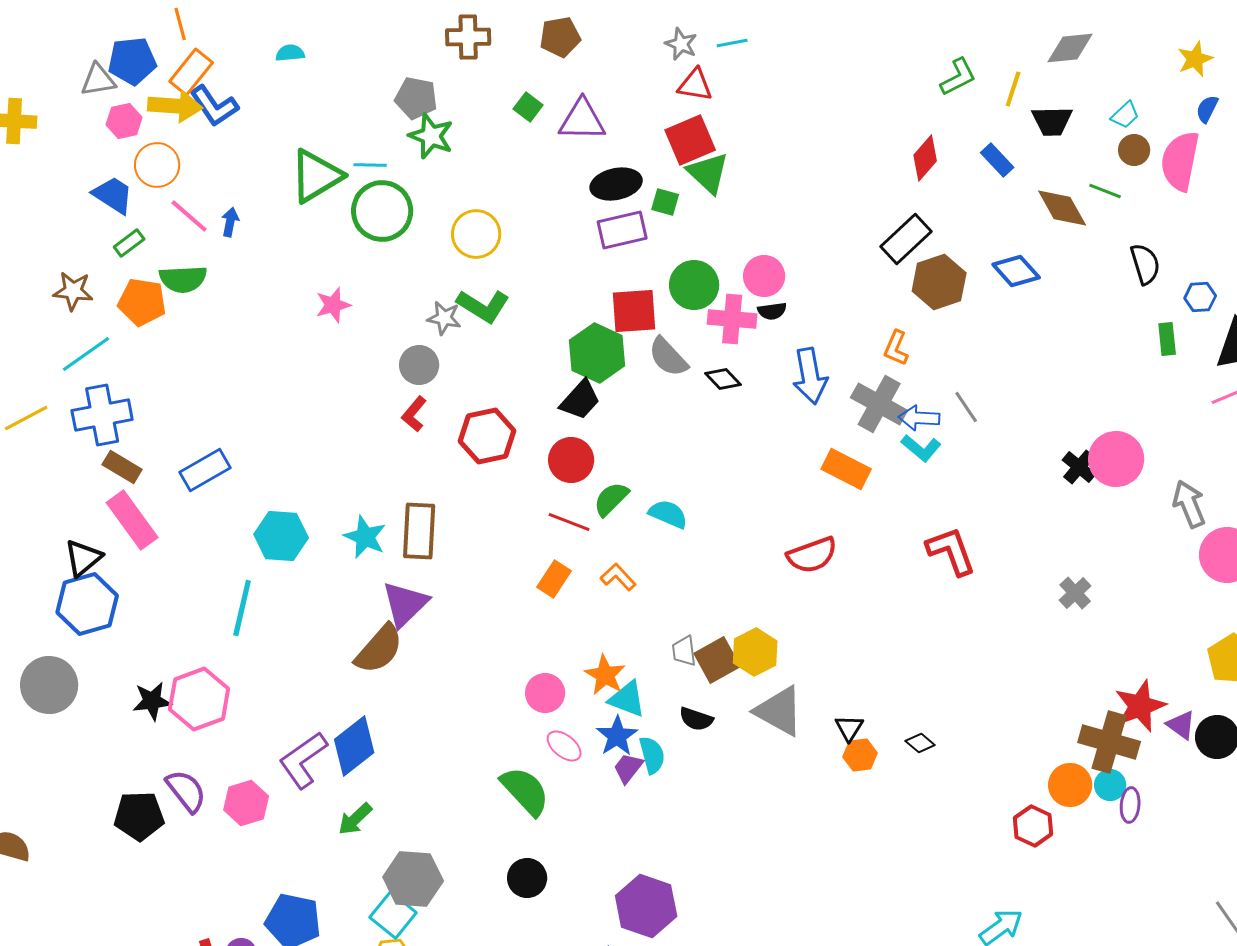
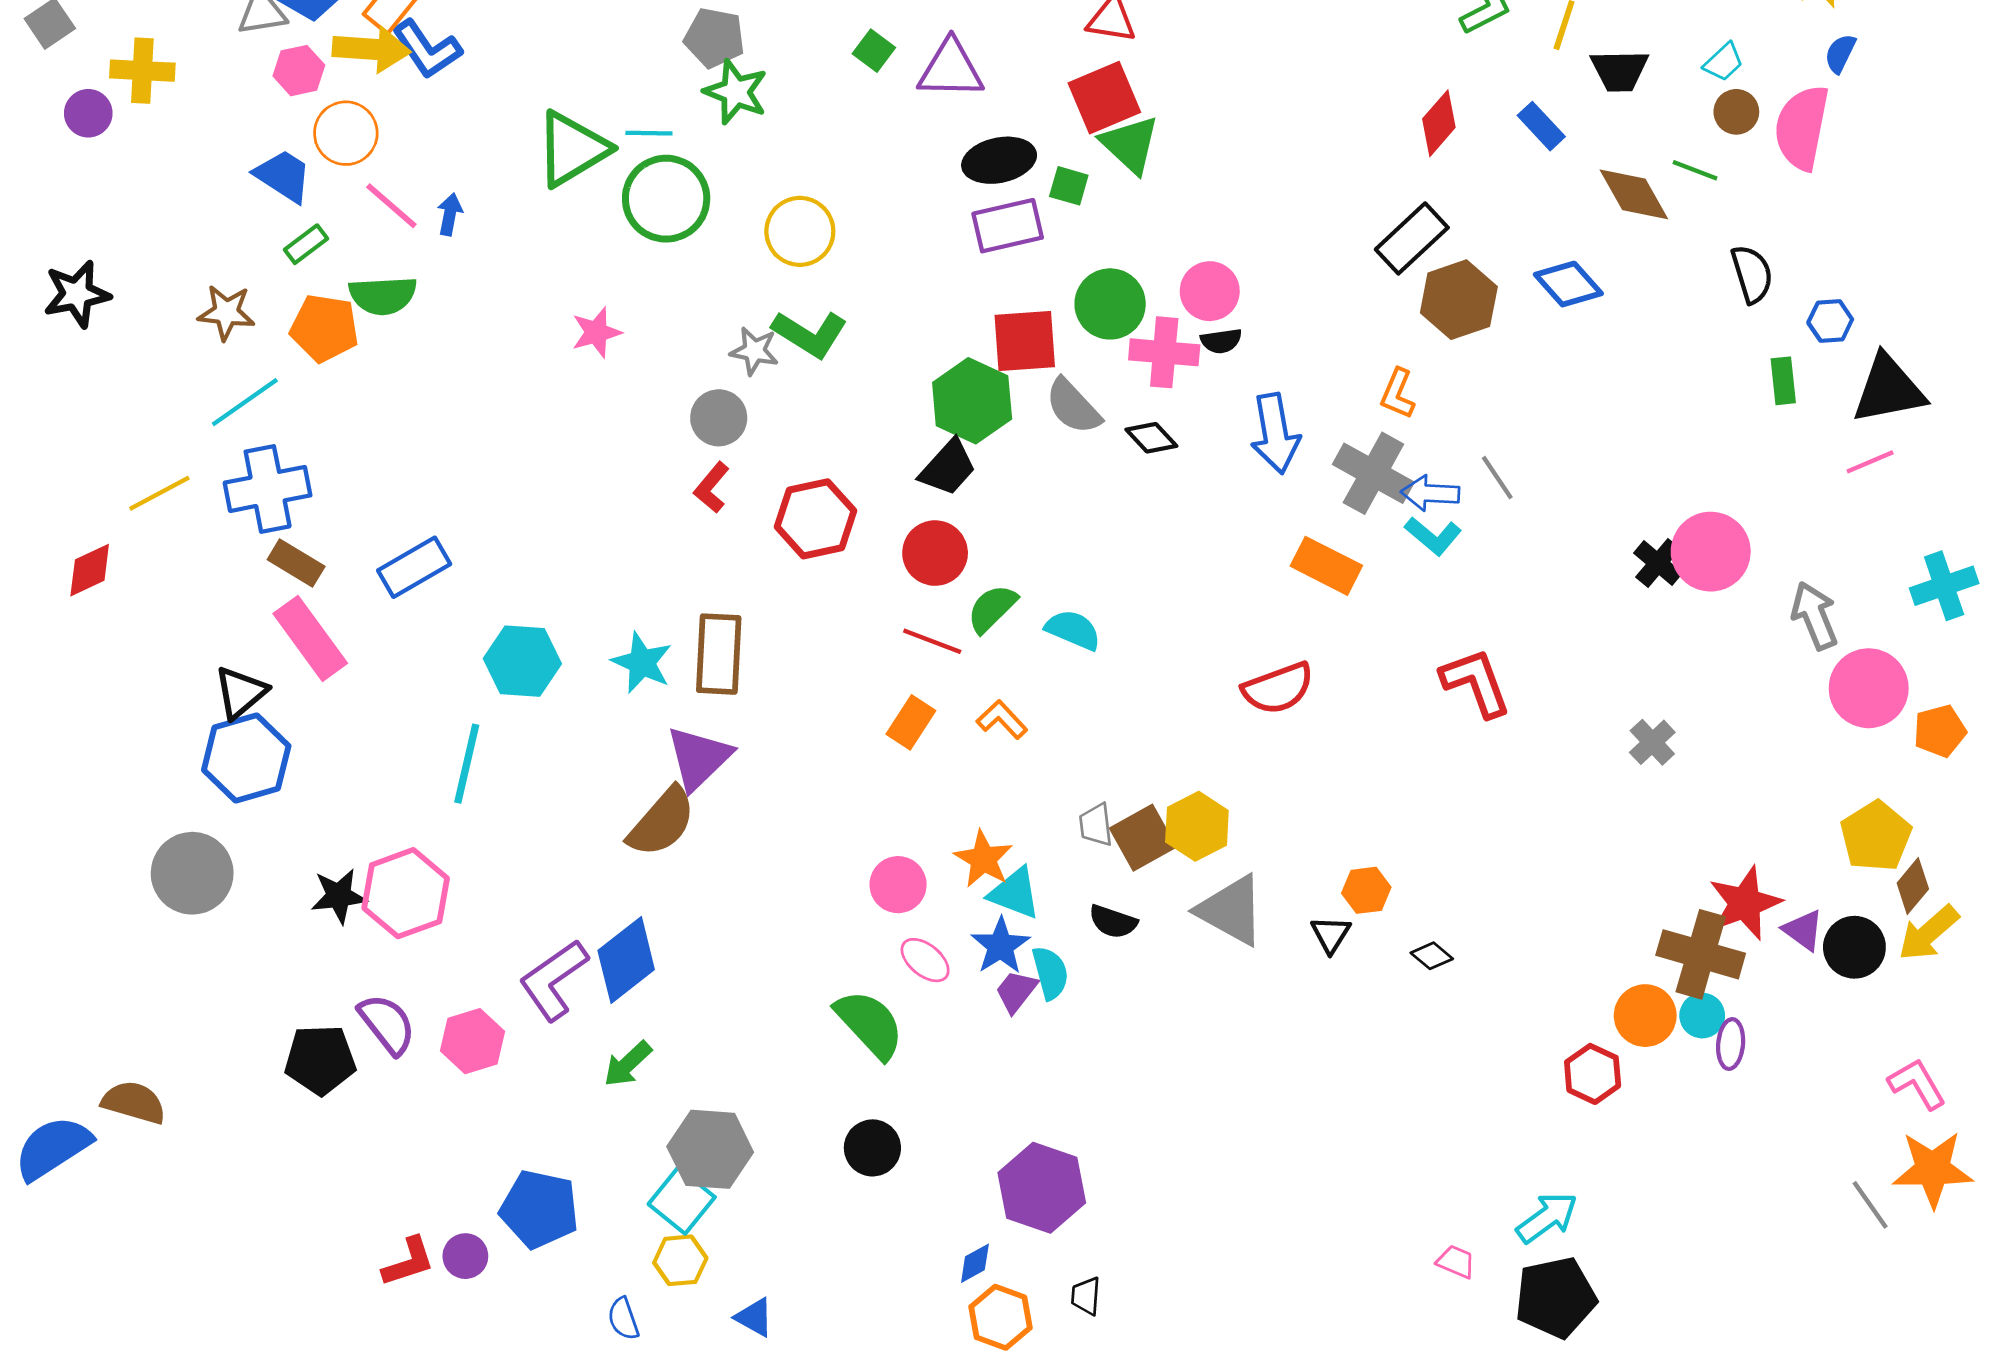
orange hexagon: (860, 755) -> (1366, 890), moved

